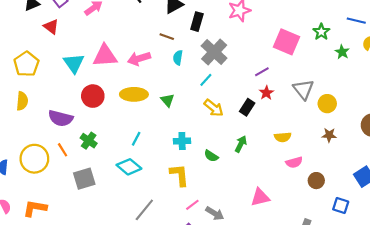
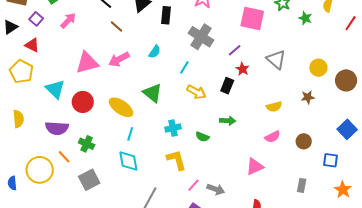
brown line: (167, 37) -> (116, 26), moved, turned 32
gray cross: (214, 52) -> (201, 37), moved
cyan semicircle: (178, 58) -> (155, 52), turned -144
cyan triangle: (74, 63) -> (55, 89), moved
yellow pentagon: (26, 64) -> (21, 72), moved
yellow ellipse: (134, 94) -> (121, 107), moved, turned 45
green triangle: (167, 100) -> (152, 93), size x1.5
yellow circle: (327, 104) -> (318, 68), moved
yellow semicircle: (283, 137) -> (274, 107), moved
green arrow: (241, 144) -> (228, 121), turned 77
pink semicircle: (294, 162) -> (272, 137), moved
cyan diamond: (129, 167) -> (128, 161), turned 50

